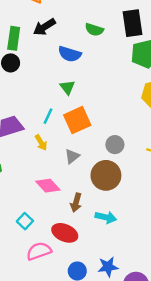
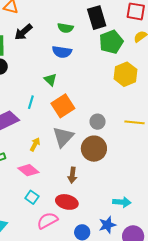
blue semicircle: (70, 54) -> (62, 52), moved
cyan line: (48, 116) -> (31, 102), moved
yellow arrow: (41, 142) -> (35, 144), moved, turned -112
gray triangle: (72, 156) -> (63, 137), size x1.6
pink diamond: (48, 186) -> (28, 170), moved
cyan arrow: (106, 217) -> (122, 202), moved

